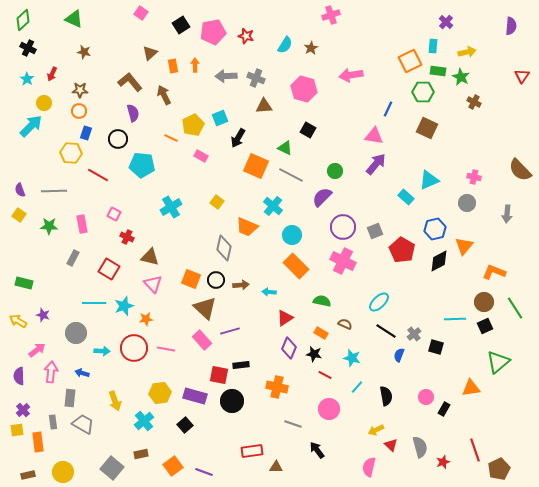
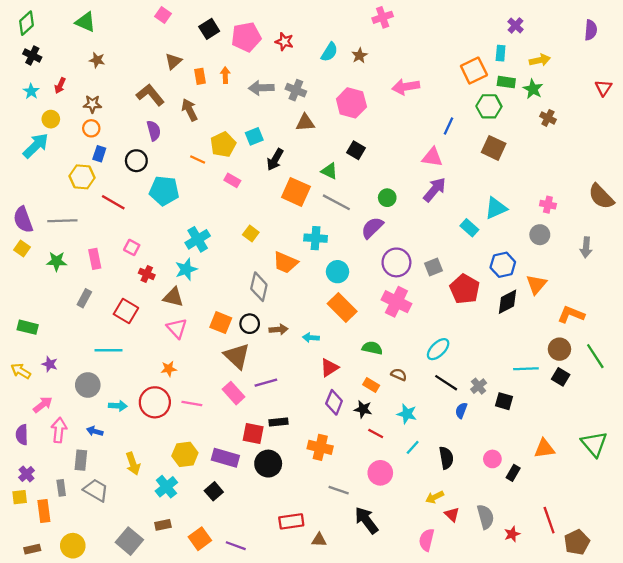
purple semicircle: (20, 190) -> (23, 220), size x1.6
cyan cross: (273, 206) -> (316, 238), turned -36
cyan star: (124, 306) -> (186, 269), moved
black square: (485, 326) -> (561, 377), turned -35
green triangle: (498, 362) -> (594, 444), moved, turned -30
black arrow: (317, 450) -> (366, 520), size x1.4

